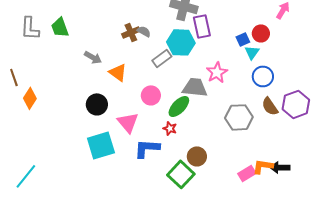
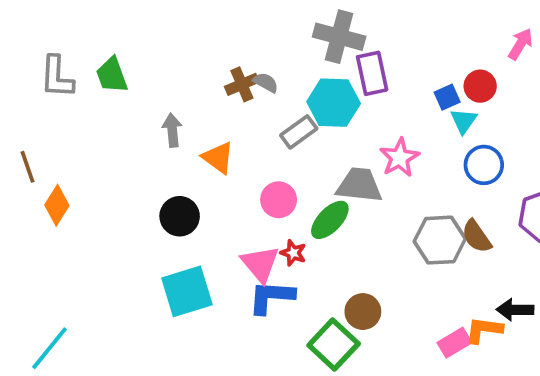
gray arrow: (93, 57) -> (172, 130), turned -126
brown semicircle: (270, 106) -> (476, 236), moved
pink triangle: (128, 122) -> (260, 264), moved
red star: (170, 128) -> (293, 253), moved
black arrow: (280, 167) -> (515, 310), moved

